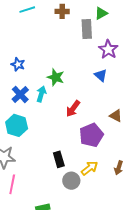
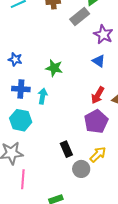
gray rectangle: (87, 29) -> (80, 17), turned 60
blue cross: (20, 94) -> (21, 89), turned -36
cyan arrow: (41, 94) -> (43, 96), moved
red arrow: (73, 109) -> (98, 95), moved

